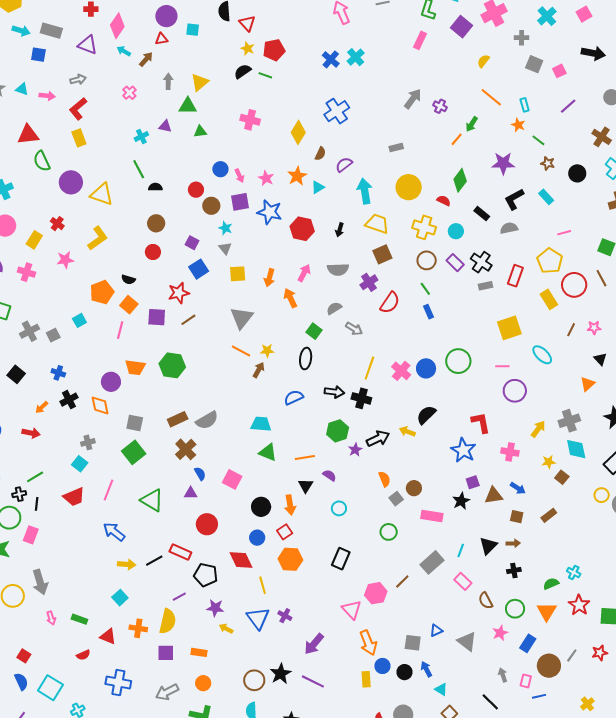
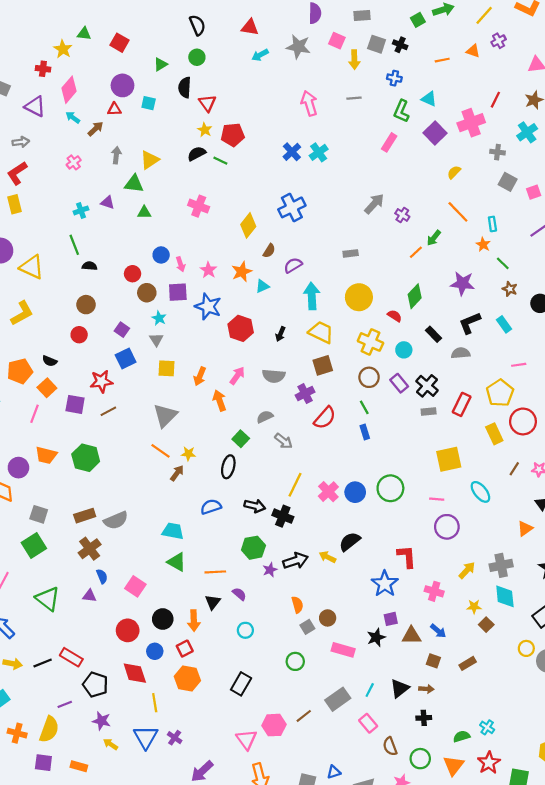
red circle: (207, 524) -> (128, 630), moved

